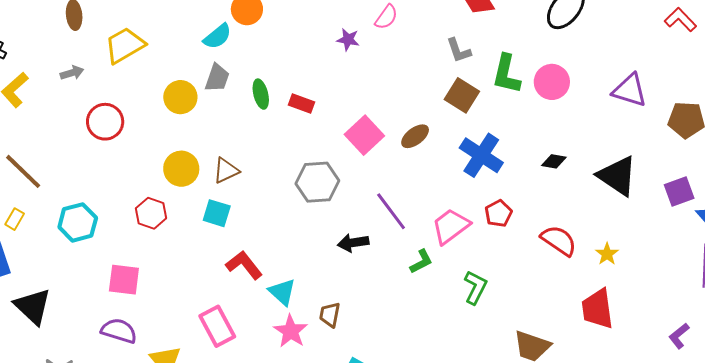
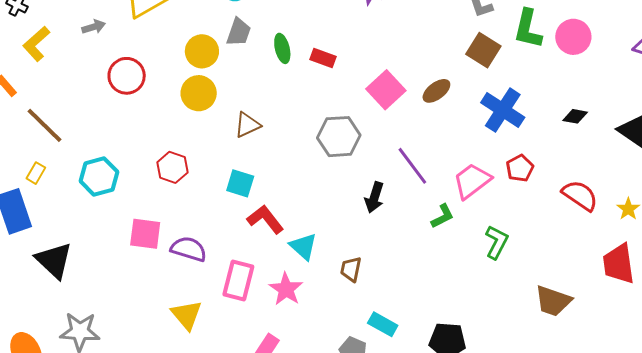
yellow circle: (181, 169) -> (199, 93), moved
cyan square: (217, 213) -> (240, 183), moved
black arrow: (353, 243) -> (374, 197), turned -64
pink rectangle: (217, 326) -> (238, 281), turned 42
purple semicircle: (119, 331) -> (189, 249), moved
pink star: (291, 331) -> (286, 289), moved

